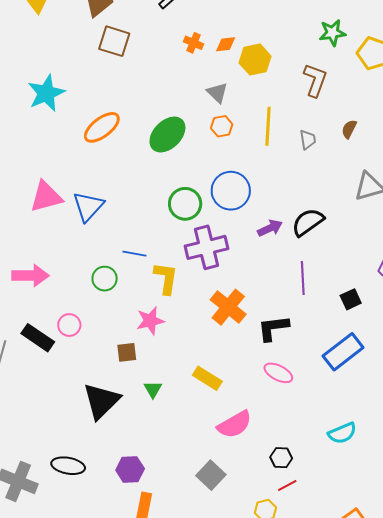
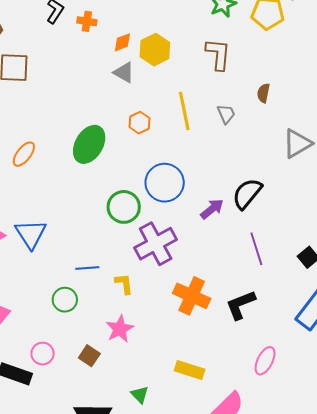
orange cross: (194, 43) -> (87, 21), moved
gray triangle: (217, 93) -> (124, 72), moved
orange ellipse: (102, 127) -> (24, 154), size x0.7
yellow L-shape: (166, 278) -> (124, 284), size x0.7
brown square: (127, 352) -> (89, 356), moved, turned -35
pink ellipse: (278, 373) -> (265, 361), moved, turned -76

